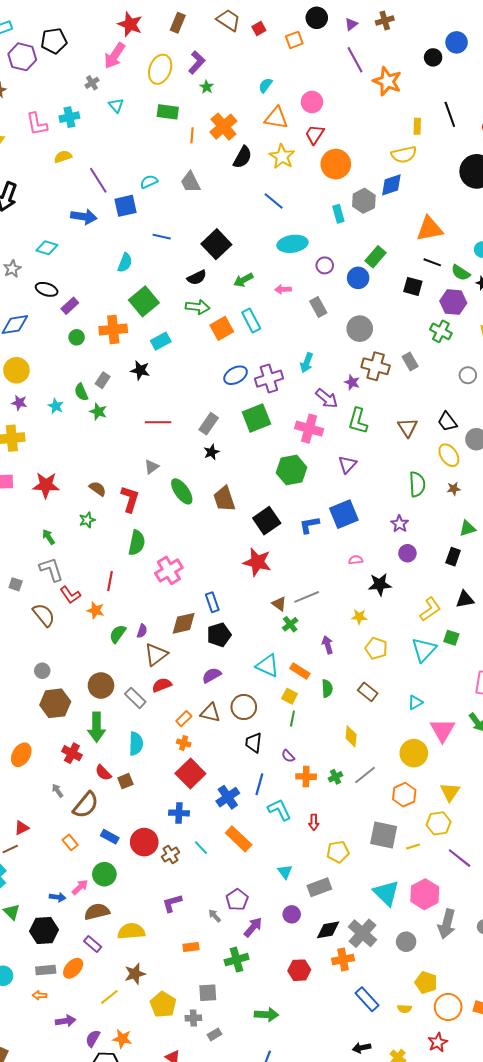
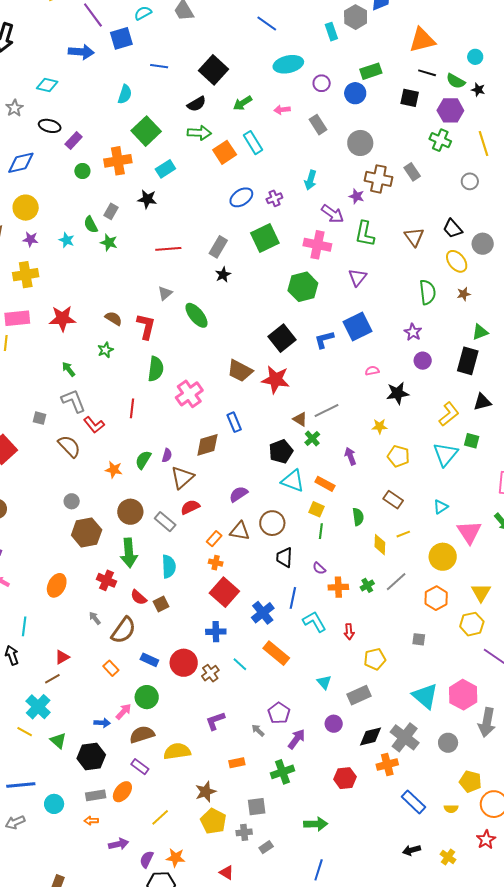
green rectangle: (376, 257) -> (371, 71), turned 35
purple cross: (269, 379) -> (274, 198), size x0.6
brown trapezoid: (224, 499) -> (240, 371), moved, turned -40
black rectangle: (453, 557) -> (468, 361), size x1.5
orange star: (96, 610) -> (114, 470), moved
black pentagon: (219, 635) -> (281, 451), moved
green semicircle: (327, 688) -> (358, 517), moved
gray square: (384, 835) -> (419, 639), size x0.5
yellow line: (413, 846) -> (403, 534), moved
brown star: (135, 974) -> (206, 792), moved

